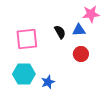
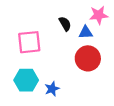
black semicircle: (60, 32) -> (65, 24), moved
red circle: (81, 54) -> (88, 58), size x1.5

